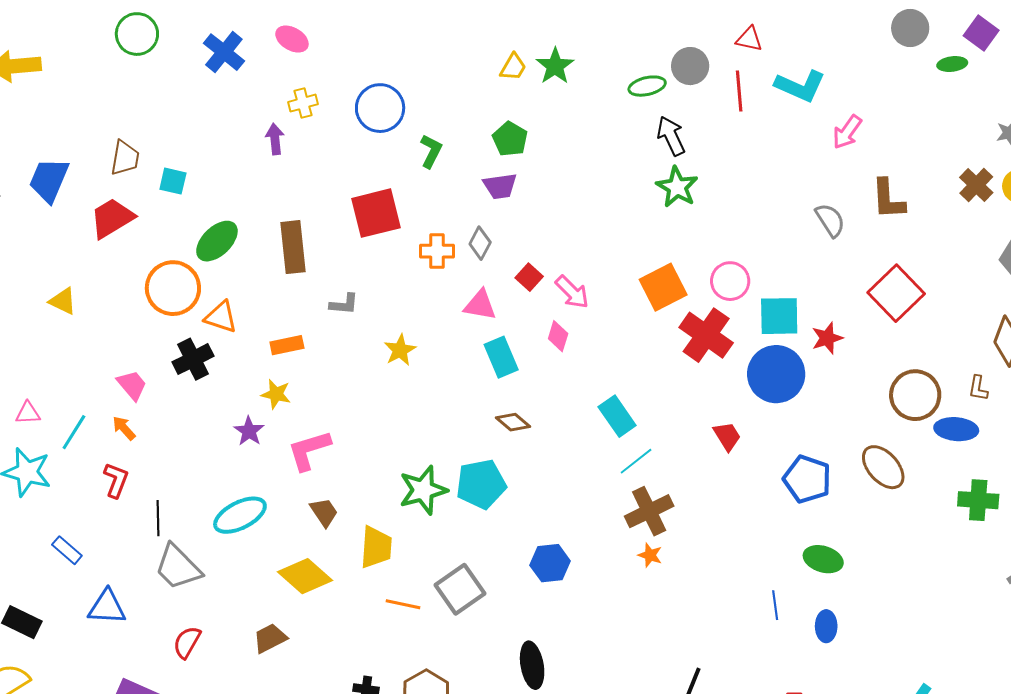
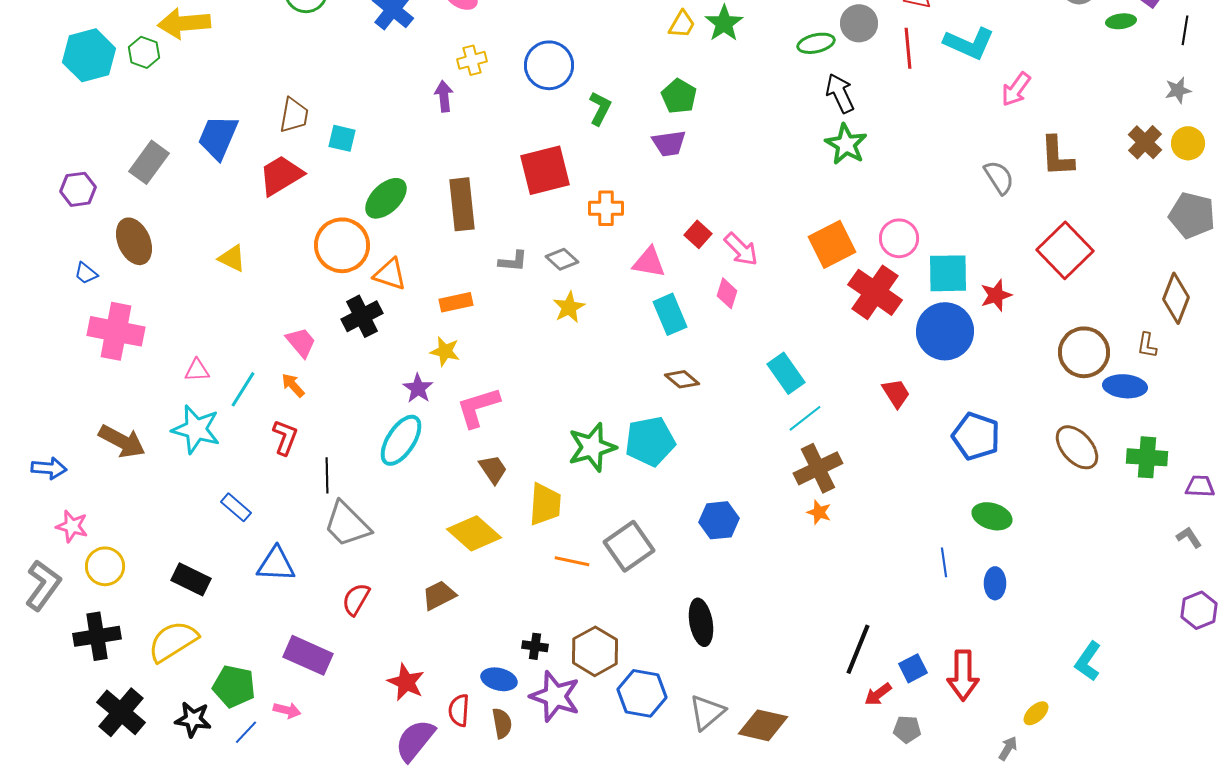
gray diamond: (480, 243) -> (562, 259), moved, turned -76
brown ellipse: (883, 467) -> (1077, 447), moved
cyan ellipse: (240, 515) -> (401, 440), moved, turned -30

